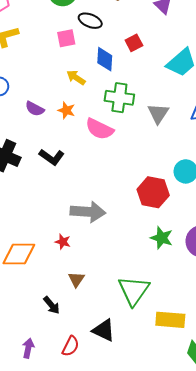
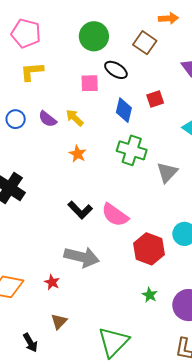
yellow arrow: (76, 78) -> (75, 118), moved
purple semicircle: (35, 109) -> (48, 119), moved
pink semicircle: (99, 129) -> (115, 215), moved
black L-shape: (52, 157) -> (80, 210), moved
green star: (162, 238) -> (150, 295), size x0.7

